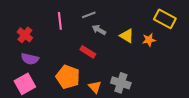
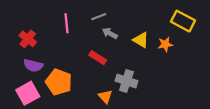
orange pentagon: (68, 77) -> (59, 82), moved
gray cross: (121, 83) -> (126, 81), moved

